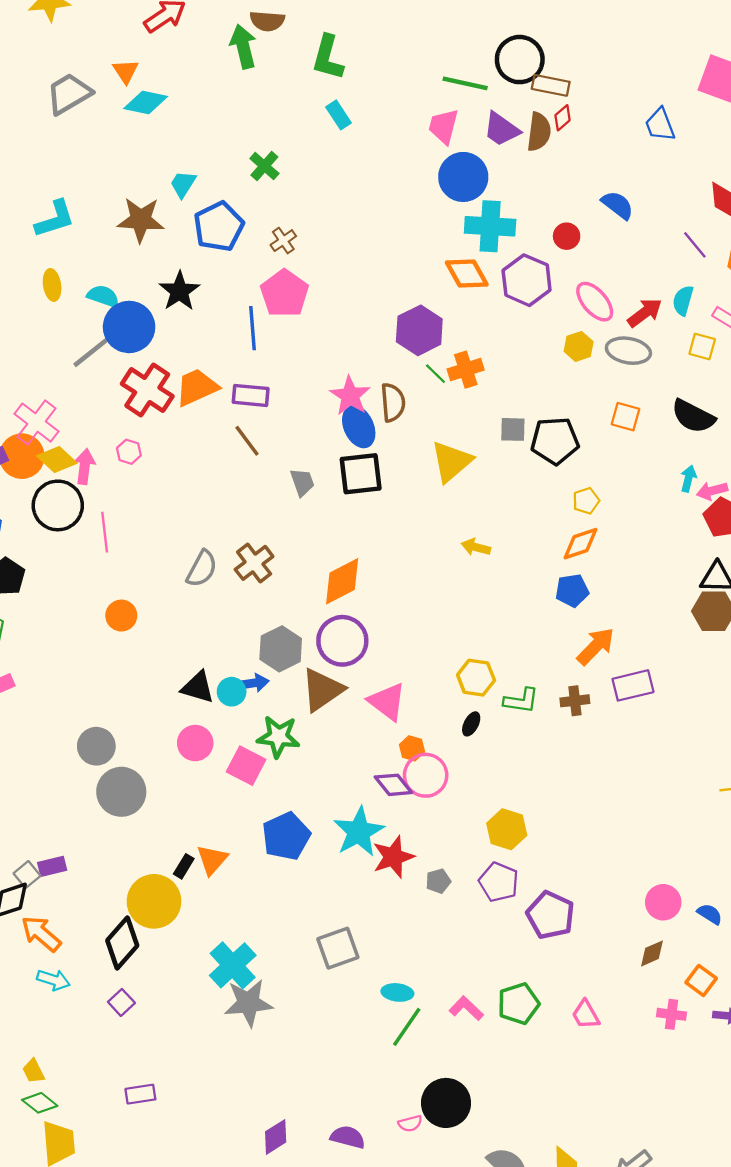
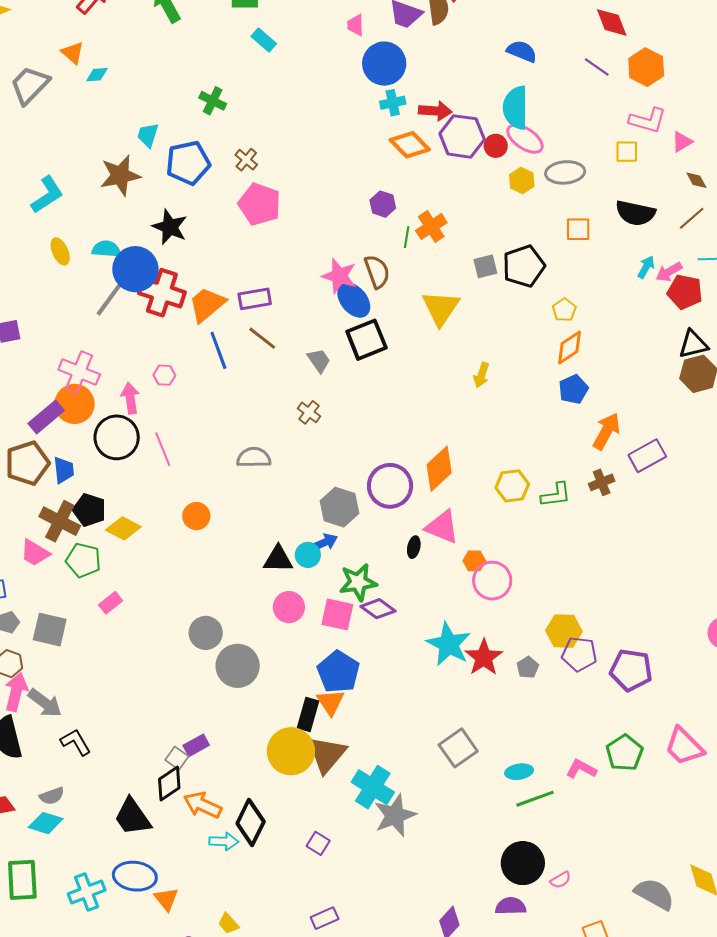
cyan diamond: (146, 103) -> (97, 75), size x0.6
pink trapezoid: (444, 126) -> (356, 25), size x0.7
blue pentagon: (219, 226) -> (188, 163), turned 30
cyan cross: (490, 226) -> (393, 103), moved, size x0.6
red circle: (567, 236) -> (496, 146), moved
cyan semicircle: (683, 300) -> (516, 108), moved, size x1.6
red arrow: (645, 313) -> (435, 111), moved, turned 56
blue line: (252, 328) -> (218, 350), moved
purple hexagon: (419, 330) -> (383, 204), size x0.6
green line: (435, 374) -> (407, 237), turned 70
red cross: (147, 390) -> (162, 293), moved
yellow diamond: (57, 460) -> (123, 528), moved
cyan arrow: (688, 479) -> (646, 267), turned 30
yellow arrow: (476, 547) -> (481, 375), turned -70
brown cross: (254, 563) -> (309, 412), moved, size x0.7
gray semicircle: (202, 569) -> (254, 458), turned -104
orange diamond: (342, 581) -> (439, 469), moved
brown triangle: (322, 690) -> (327, 754), moved
black ellipse: (471, 724) -> (414, 547), moved
purple diamond: (393, 785) -> (378, 609), moved
yellow hexagon: (507, 829) -> (564, 631), moved
blue pentagon: (286, 836) -> (338, 672), moved
black rectangle: (184, 866) -> (308, 714), size x1.5
black diamond: (122, 943) -> (251, 823), moved
purple square: (121, 1002) -> (318, 843), moved
pink trapezoid: (586, 1015) -> (684, 746), size x1.5
green line: (407, 1027) -> (535, 799), turned 51
black circle: (446, 1103) -> (523, 863), moved

